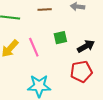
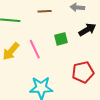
black arrow: (86, 46) -> (87, 30), moved

